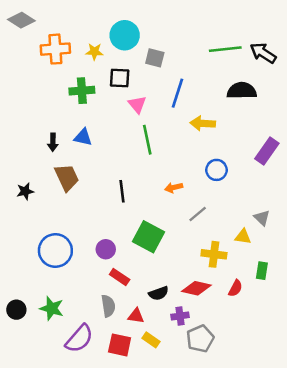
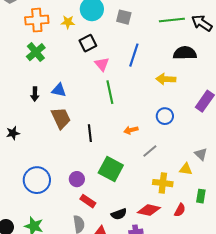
gray square: (155, 58) -> (124, 17), moved
black square: (120, 78) -> (88, 43), turned -30
green cross: (82, 91) -> (36, 52), moved, turned -36
yellow arrow: (203, 123) -> (166, 79), moved
brown trapezoid: (67, 177) -> (61, 118), moved

